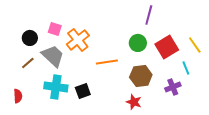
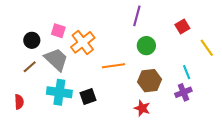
purple line: (149, 15) -> (137, 16), moved
red square: (167, 47) -> (182, 27), moved, size x0.6
cyan line: (186, 68) -> (187, 72), moved

